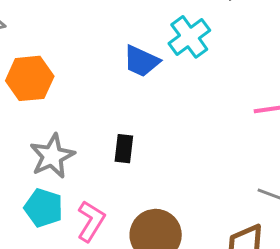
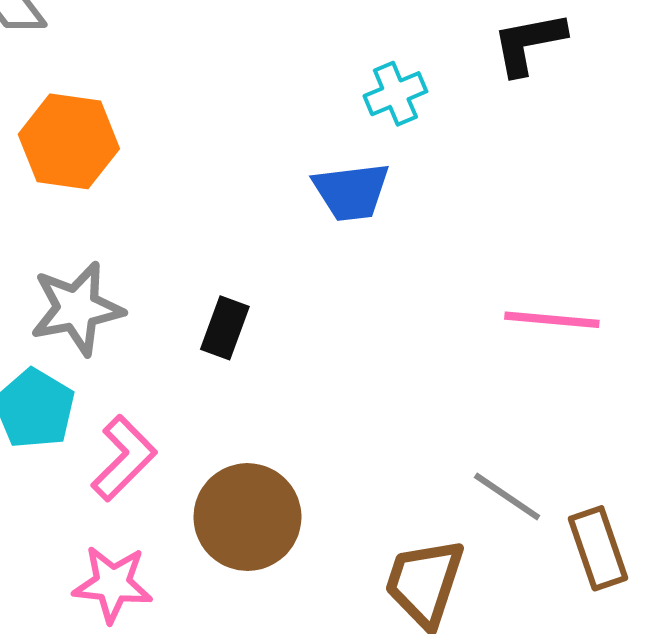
cyan cross: (189, 37) -> (395, 94), moved, size x0.7
blue trapezoid: (141, 61) -> (351, 192), moved, turned -45

